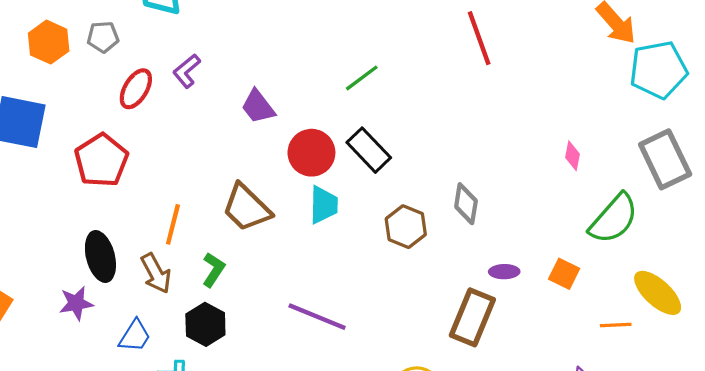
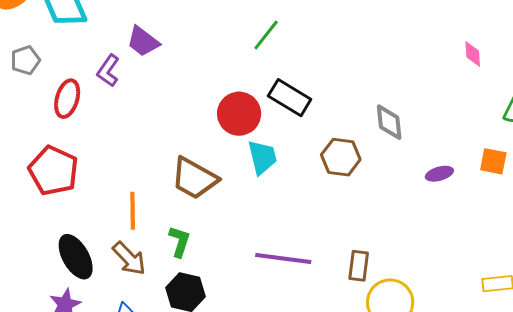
purple trapezoid: (258, 107) -> (143, 41), moved
brown rectangle: (472, 317) -> (359, 266), moved, size x0.6

